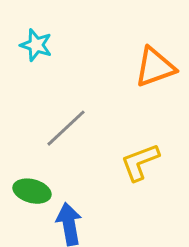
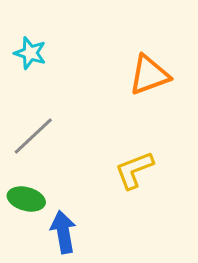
gray line: (66, 128) -> (33, 136), moved

